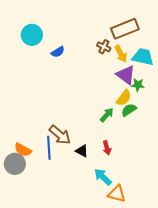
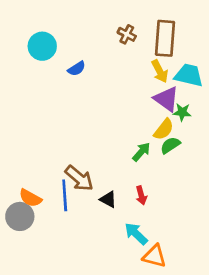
brown rectangle: (125, 29) -> (165, 38), turned -64
brown cross: (104, 47) -> (127, 34), moved

